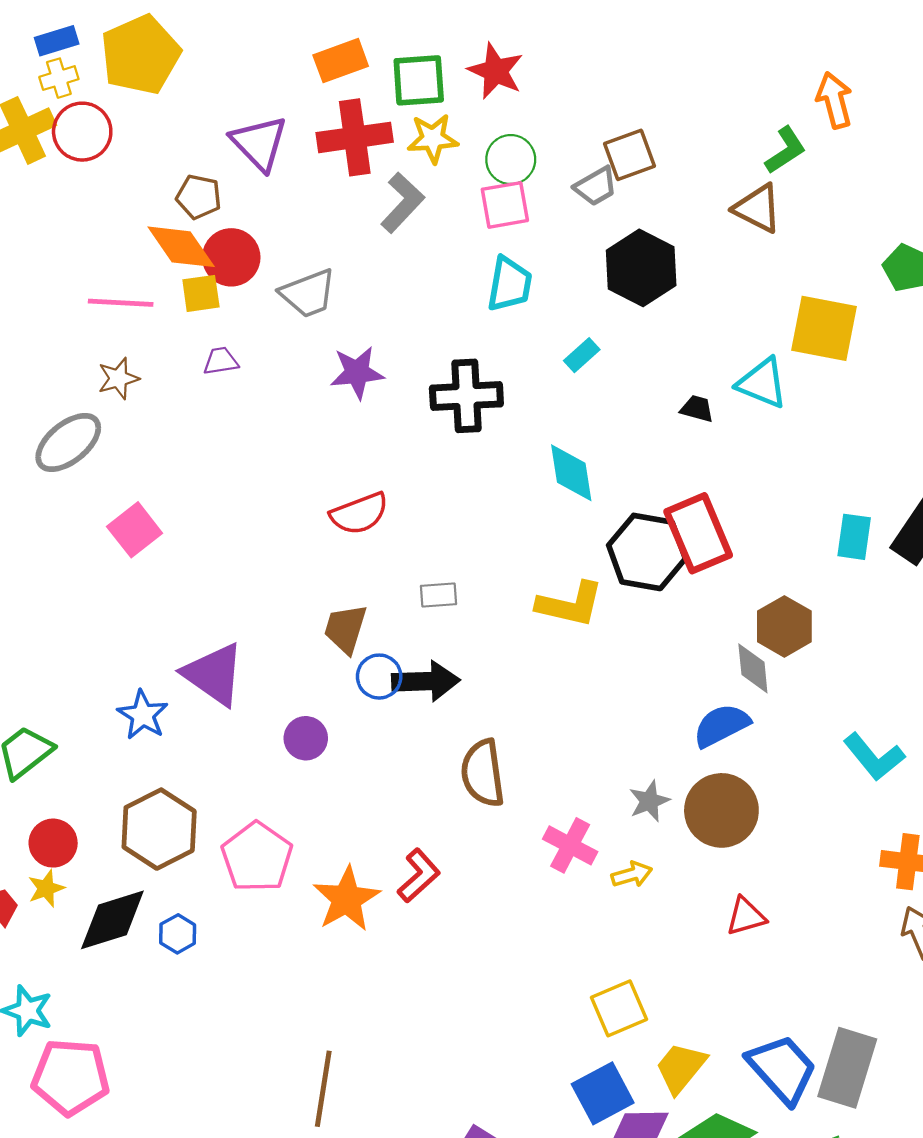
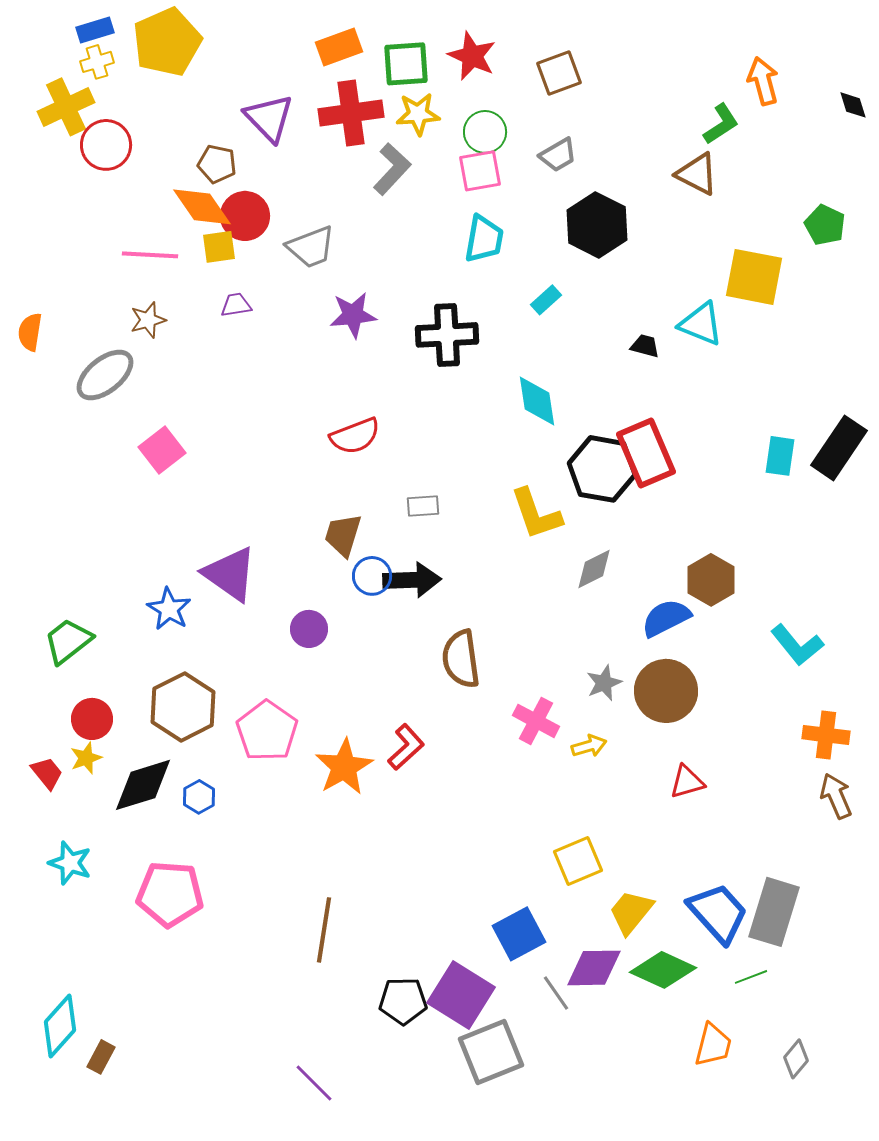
red circle: (82, 132) -> (106, 145), moved
brown square: (629, 155) -> (559, 73), moved
yellow L-shape: (570, 604) -> (536, 514), turned 58
brown hexagon: (784, 626) -> (711, 580), moved
gray diamond: (753, 668) -> (594, 569), moved, turned 69
pink pentagon: (71, 1077) -> (170, 894), moved
blue square: (603, 1093) -> (519, 934), moved

